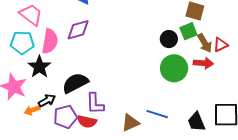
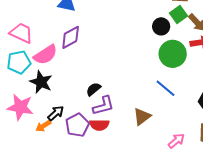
pink semicircle: (50, 41) -> (45, 55), turned 60
black semicircle: (75, 83) -> (93, 89), moved, size x0.6
purple L-shape: (95, 104) -> (103, 106), turned -90
blue line: (157, 114) -> (165, 88), moved, turned 35

